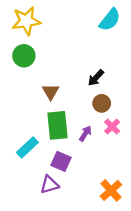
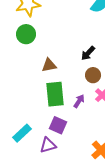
brown triangle: (51, 92) -> (49, 65), turned 49
cyan rectangle: (27, 147) -> (22, 133), moved

